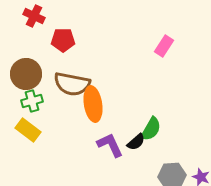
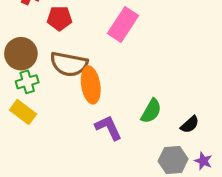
pink rectangle: (164, 46) -> (123, 25), moved, size x1.5
black semicircle: (136, 142) -> (190, 125), moved

